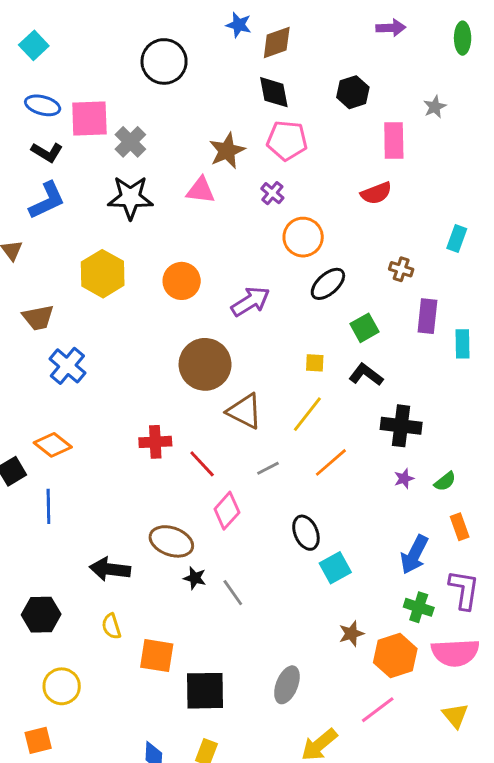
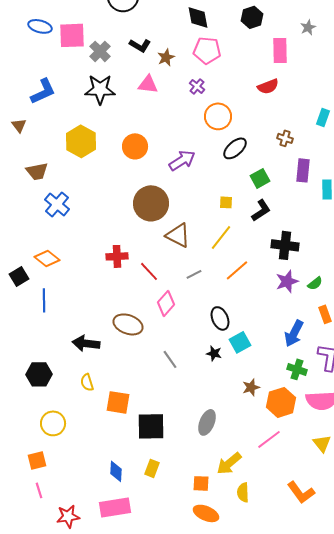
brown star: (227, 151) -> (166, 57), size x0.7
black L-shape: (47, 152) -> (140, 45), moved
black L-shape: (366, 375) -> (261, 210), turned 110
purple star: (404, 479) -> (287, 281), size x1.6
black star: (195, 578) -> (214, 353), moved

